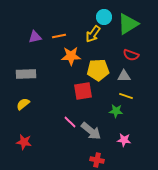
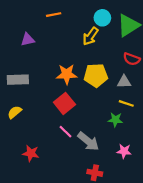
orange line: (59, 36) -> (54, 15), moved
orange star: (71, 56) -> (67, 74), moved
red square: (83, 91) -> (64, 103), moved, turned -30
red star: (24, 142) -> (31, 153), moved

